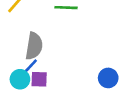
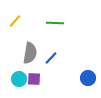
blue line: (30, 66) -> (51, 58), moved

